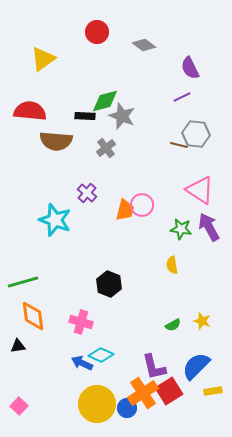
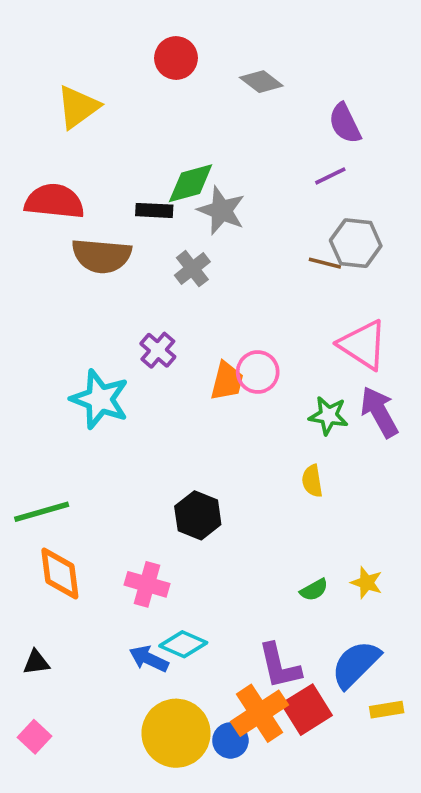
black triangle: (18, 346) -> (36, 662), moved

